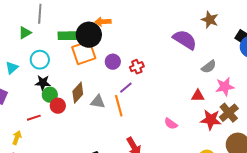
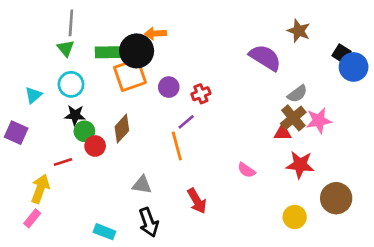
green triangle: (25, 33) -> (66, 48), moved, turned -40
gray triangle: (98, 102) -> (142, 185), moved
brown cross: (229, 113) -> (293, 118), moved
yellow arrow: (17, 138) -> (40, 189), size x1.5

